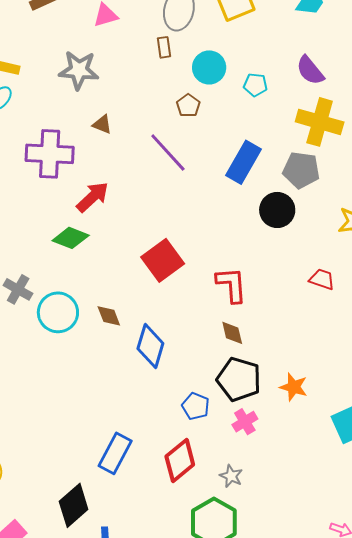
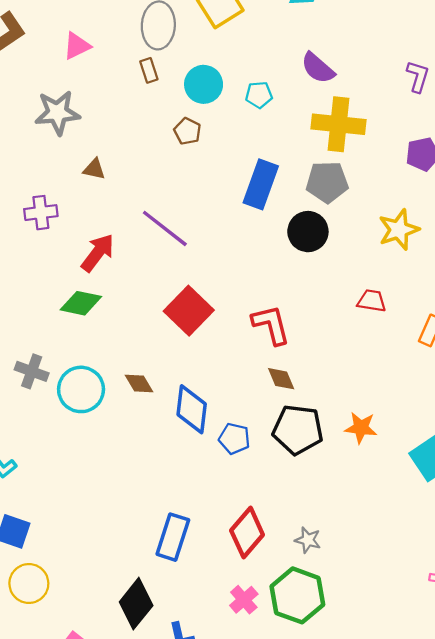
purple line: (168, 153) -> (165, 228), moved
purple cross: (50, 154) -> (41, 213), size x0.6
blue pentagon: (196, 406) -> (234, 439), moved
pink cross: (245, 422) -> (244, 600), moved

